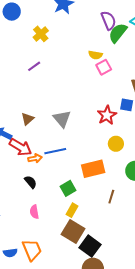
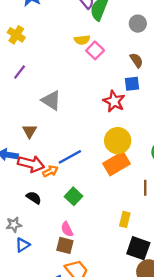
gray triangle: (62, 119) -> (51, 100), moved
yellow circle: (116, 144) -> (118, 141), moved, size x1.5
black semicircle: (31, 182) -> (34, 198), moved
green square: (68, 188) -> (73, 196), moved
yellow rectangle: (72, 210) -> (125, 219), moved
brown square: (73, 232) -> (65, 245), moved, size x0.7

